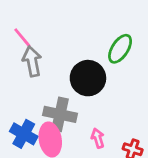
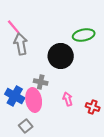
green ellipse: (120, 49) -> (84, 35), turned 45
gray cross: (60, 114) -> (41, 82), size x0.6

